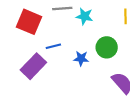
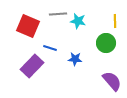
blue line: (53, 46) -> (50, 48), turned 32
green circle: (107, 47) -> (106, 43), moved

